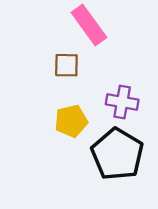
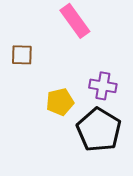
brown square: (66, 65) -> (22, 55), moved

